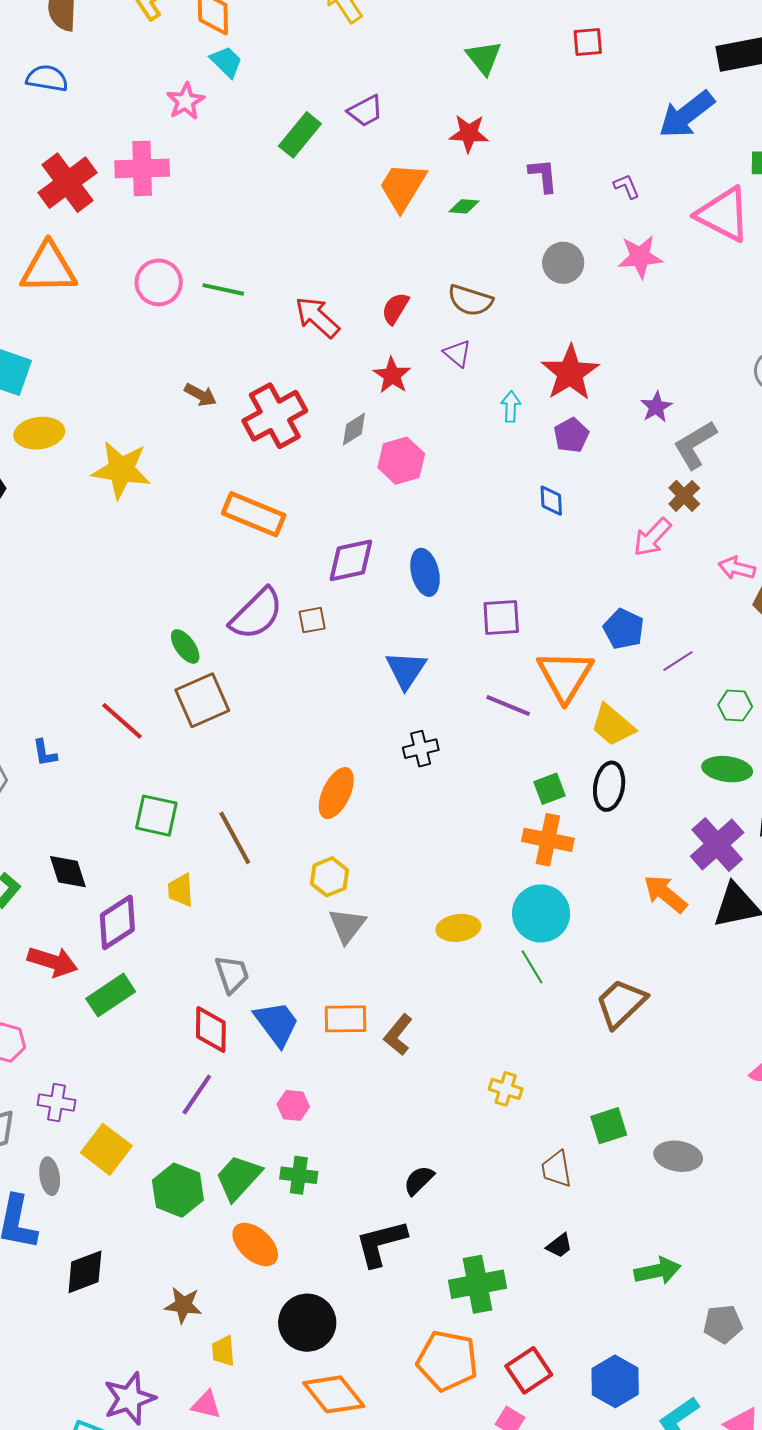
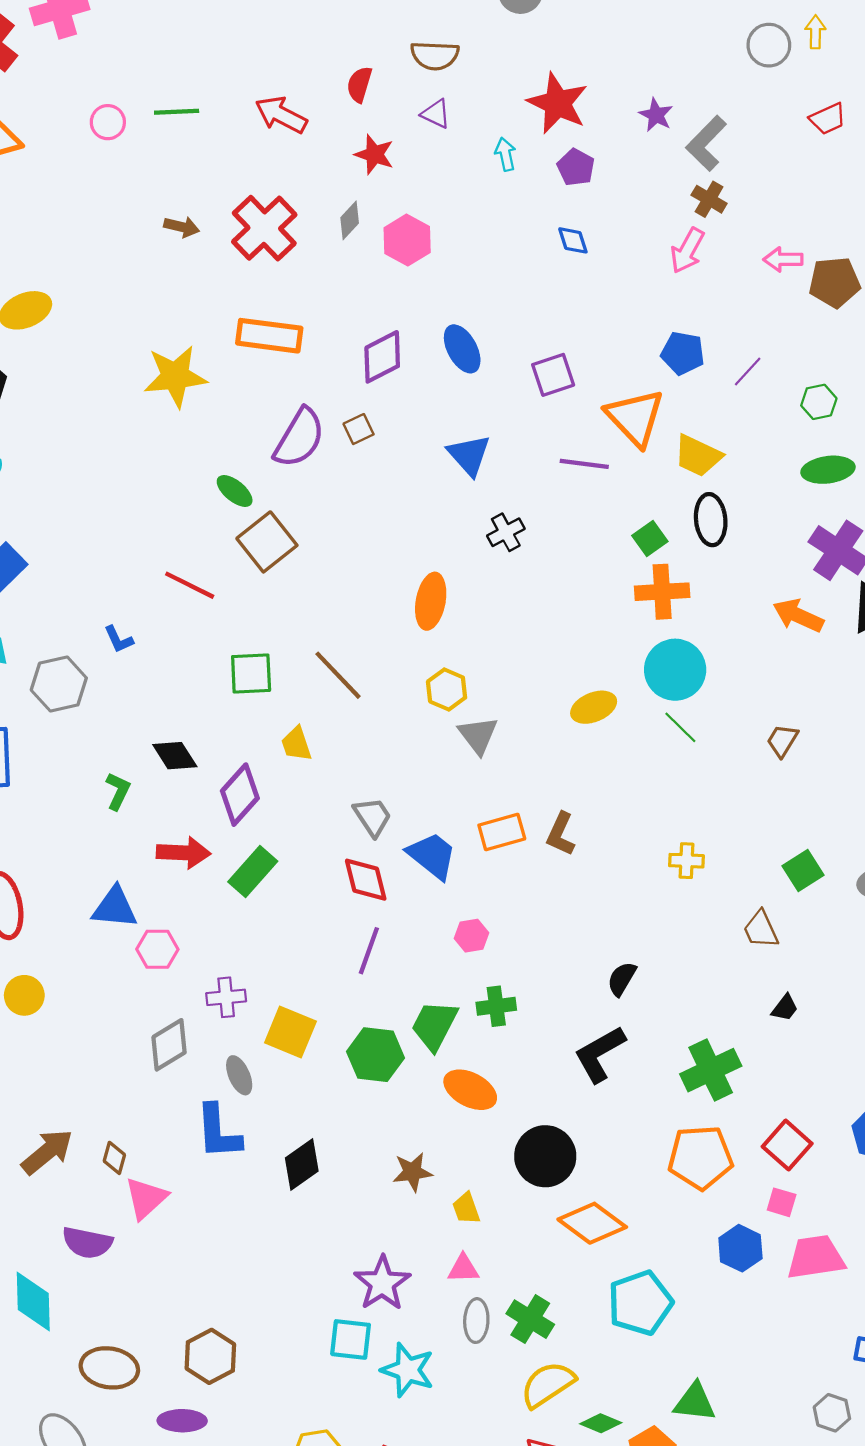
pink circle: (159, 282) -> (108, 122), size x0.7
yellow star: (121, 470) -> (175, 376), moved
brown trapezoid: (621, 1003) -> (782, 741), size x0.6

